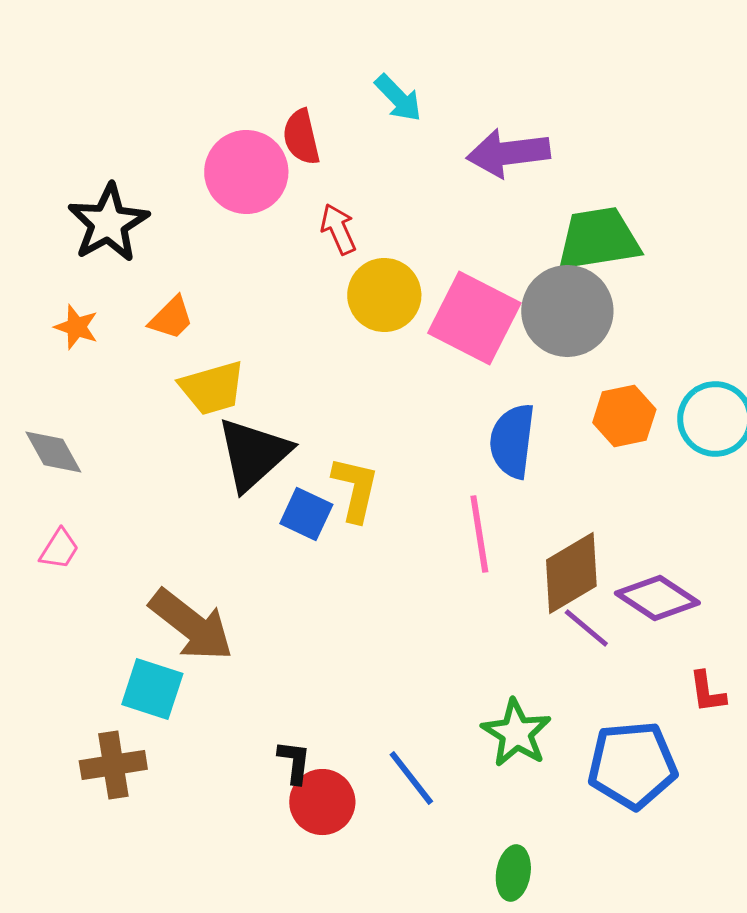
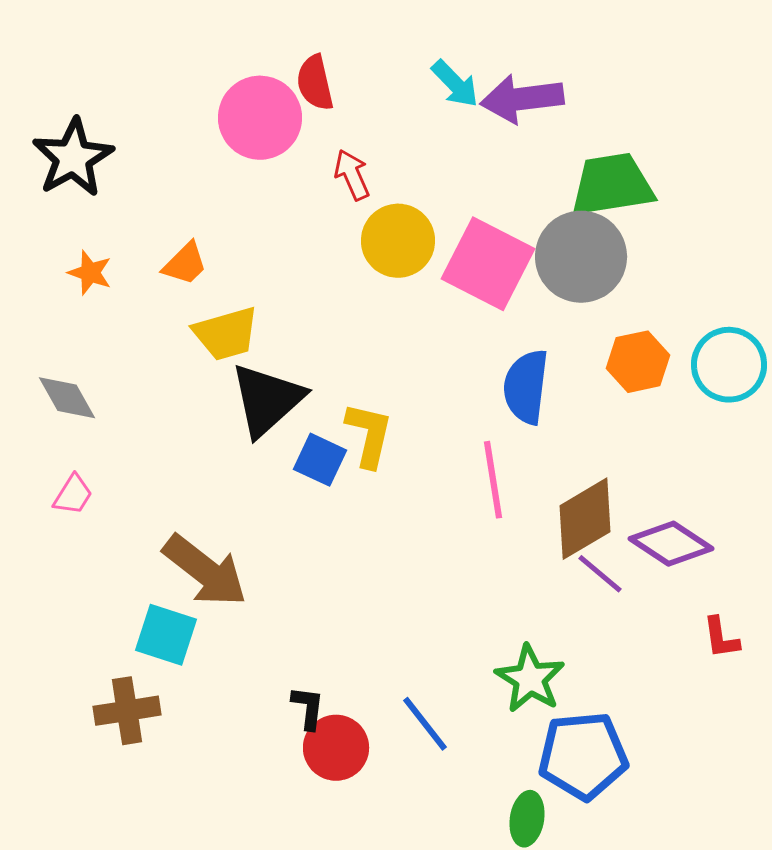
cyan arrow: (398, 98) -> (455, 84), moved
black star: (108, 223) -> (73, 158), moved
blue pentagon: (632, 765) -> (583, 756), moved

